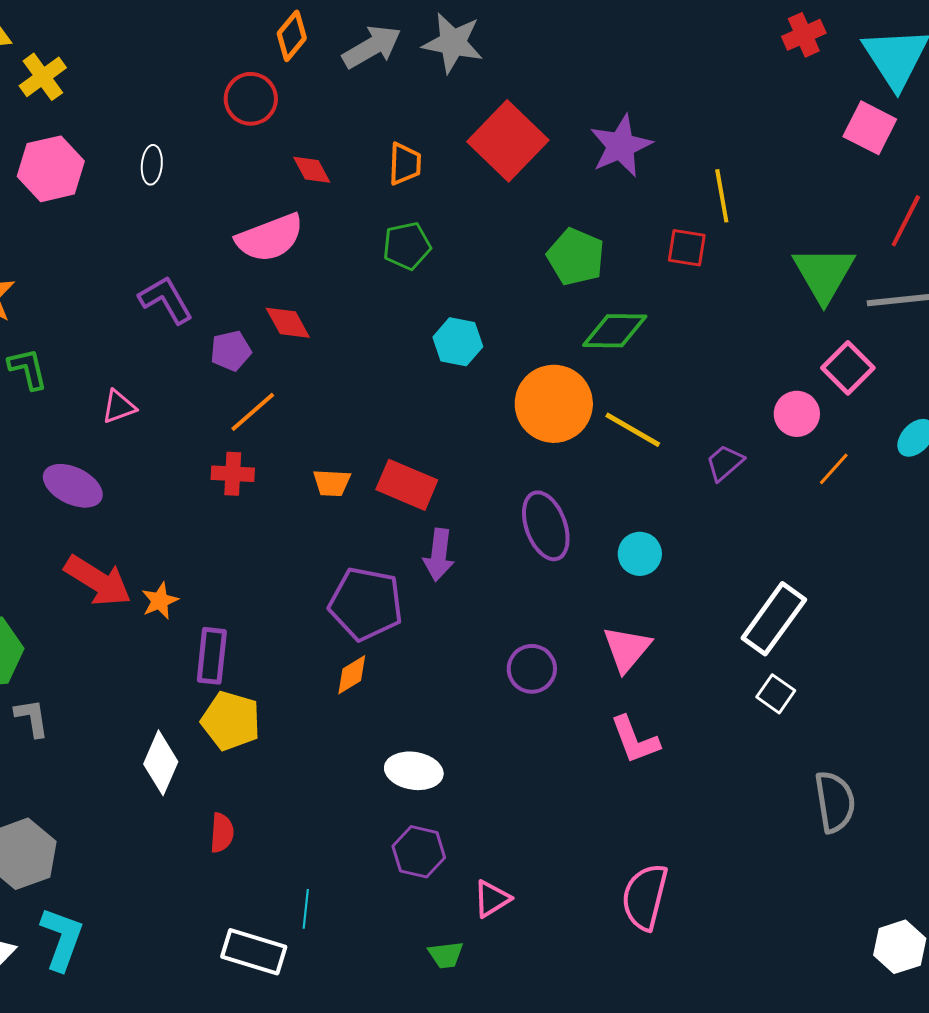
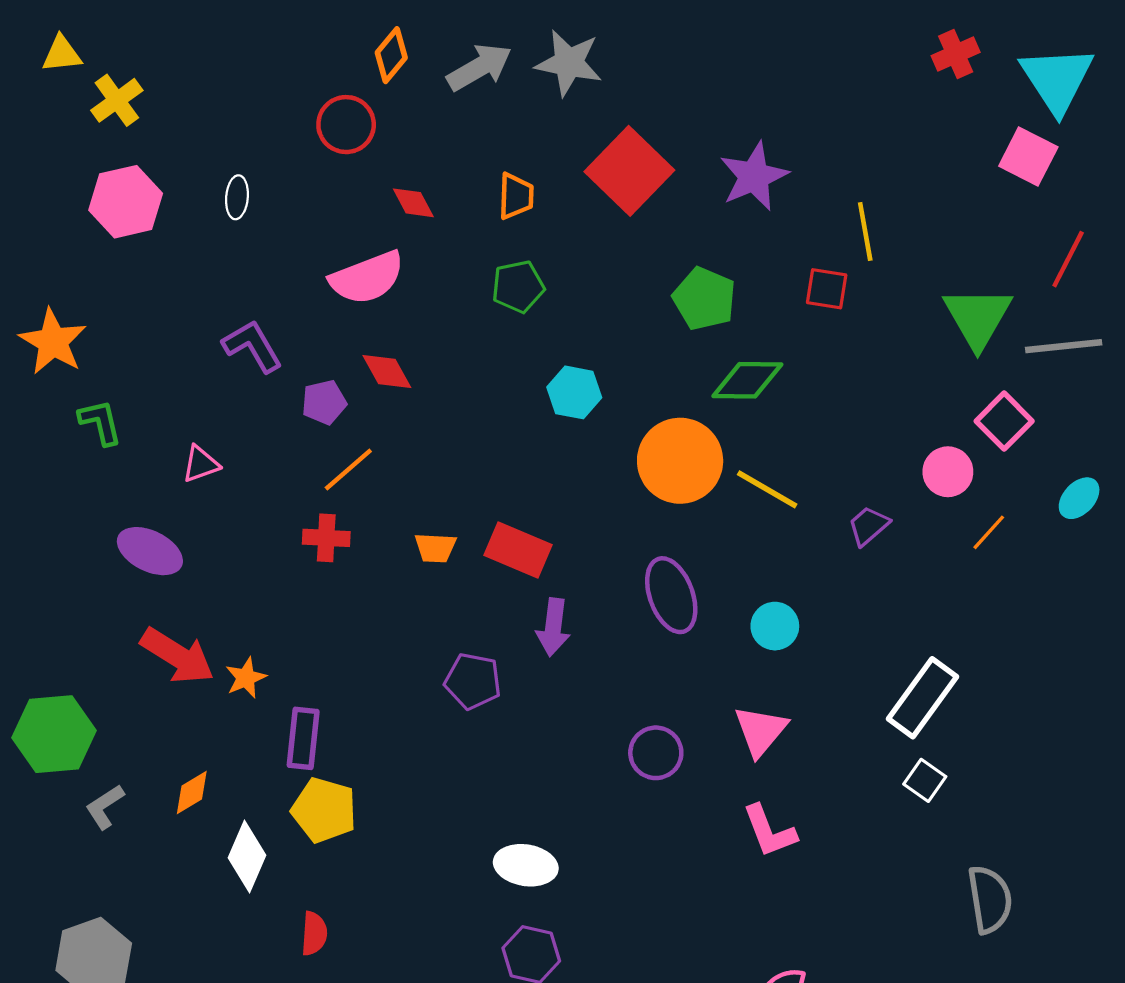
purple pentagon: (366, 604) -> (473, 681), size x0.7
orange diamond: (352, 675) -> (192, 792), moved
gray L-shape: (32, 718) -> (105, 807), turned -114

